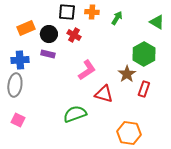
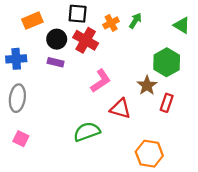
orange cross: (92, 12) -> (111, 23), moved, turned -32
orange rectangle: (26, 28) -> (32, 21), moved
red cross: (74, 35) -> (86, 40), size x1.5
blue cross: (20, 60) -> (16, 59), moved

